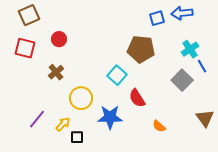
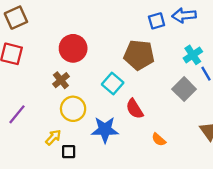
red circle: (59, 39) -> (73, 48), moved, size x1.6
brown cross: (56, 72) -> (61, 80), moved
purple line: (37, 119) -> (17, 114), moved

